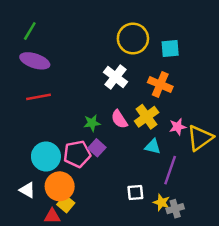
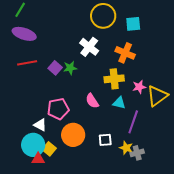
yellow cross: (147, 117) -> (114, 79), turned 30
pink semicircle: (119, 119) -> (92, 101), moved
green star: (92, 123) -> (70, 68), moved
purple square: (97, 148) -> (55, 68), moved
cyan circle: (46, 156) -> (33, 145), moved
orange circle: (60, 186) -> (73, 135), moved
white triangle: (27, 190) -> (40, 125), moved

